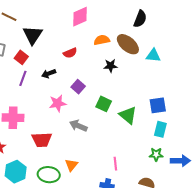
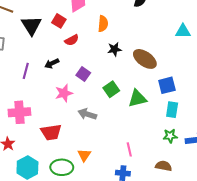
orange semicircle: (102, 40) -> (103, 24), turned 112
brown ellipse: (128, 44) -> (145, 59), moved
cyan triangle: (153, 55) -> (183, 31), moved
red square: (21, 57) -> (59, 21), moved
green square: (104, 104) -> (111, 89), turned 35
green triangle: (128, 115) -> (137, 98), turned -48

